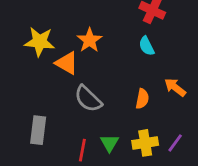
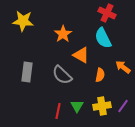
yellow star: (40, 42) -> (23, 21), moved
cyan semicircle: (147, 46) -> (103, 38), size x1.5
orange triangle: (67, 63) -> (81, 55), moved
gray rectangle: (38, 130) -> (27, 72), moved

